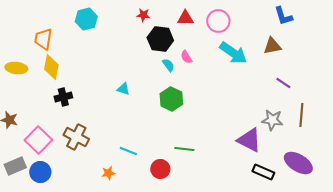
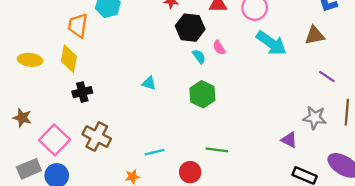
orange trapezoid: (43, 39) -> (78, 25), moved
purple triangle: (249, 140) -> (289, 140), size x0.6
cyan line: (128, 151) -> (155, 152), turned -36

